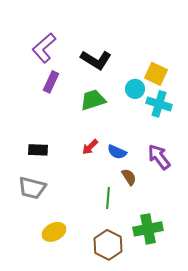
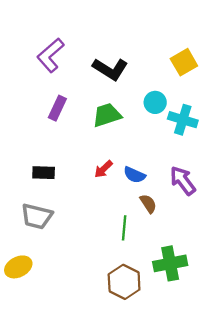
yellow square: (156, 74) -> (184, 62), moved, turned 35
purple rectangle: (51, 82) -> (57, 108), moved
yellow ellipse: (54, 232) -> (18, 267), moved

